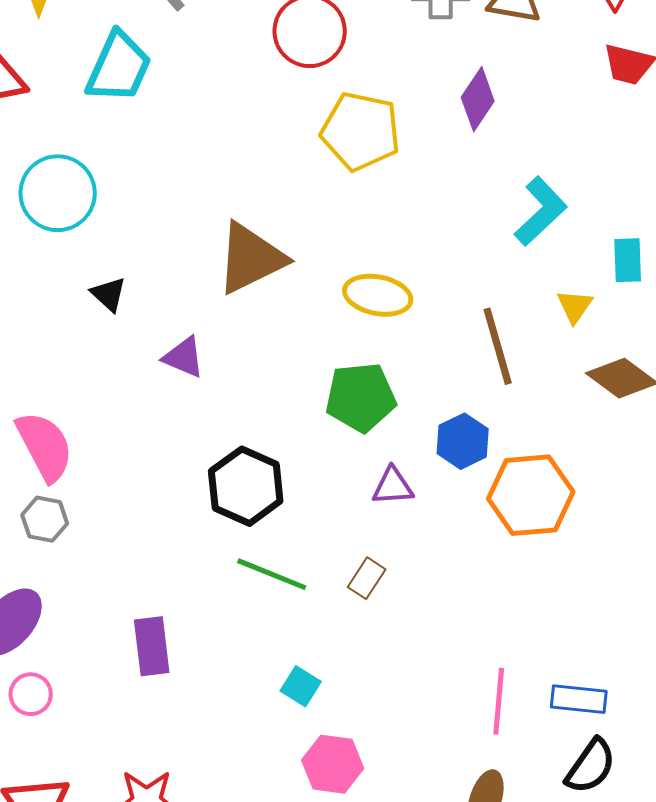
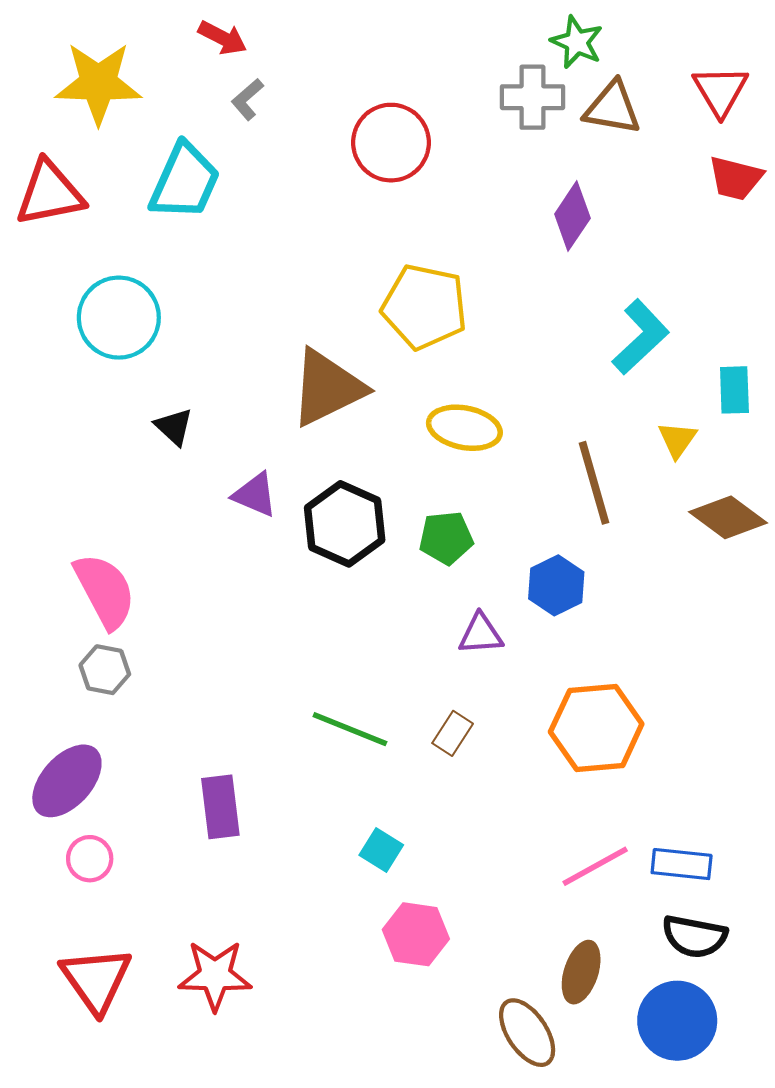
yellow pentagon: (361, 131) -> (424, 307), moved
green pentagon: (361, 397) -> (446, 538), size x0.7
black hexagon: (246, 486) -> (345, 524), moved
orange hexagon: (531, 495) -> (596, 728), moved
pink line: (499, 701) -> (595, 866), turned 56
black semicircle: (591, 766) -> (695, 936), turned 66

